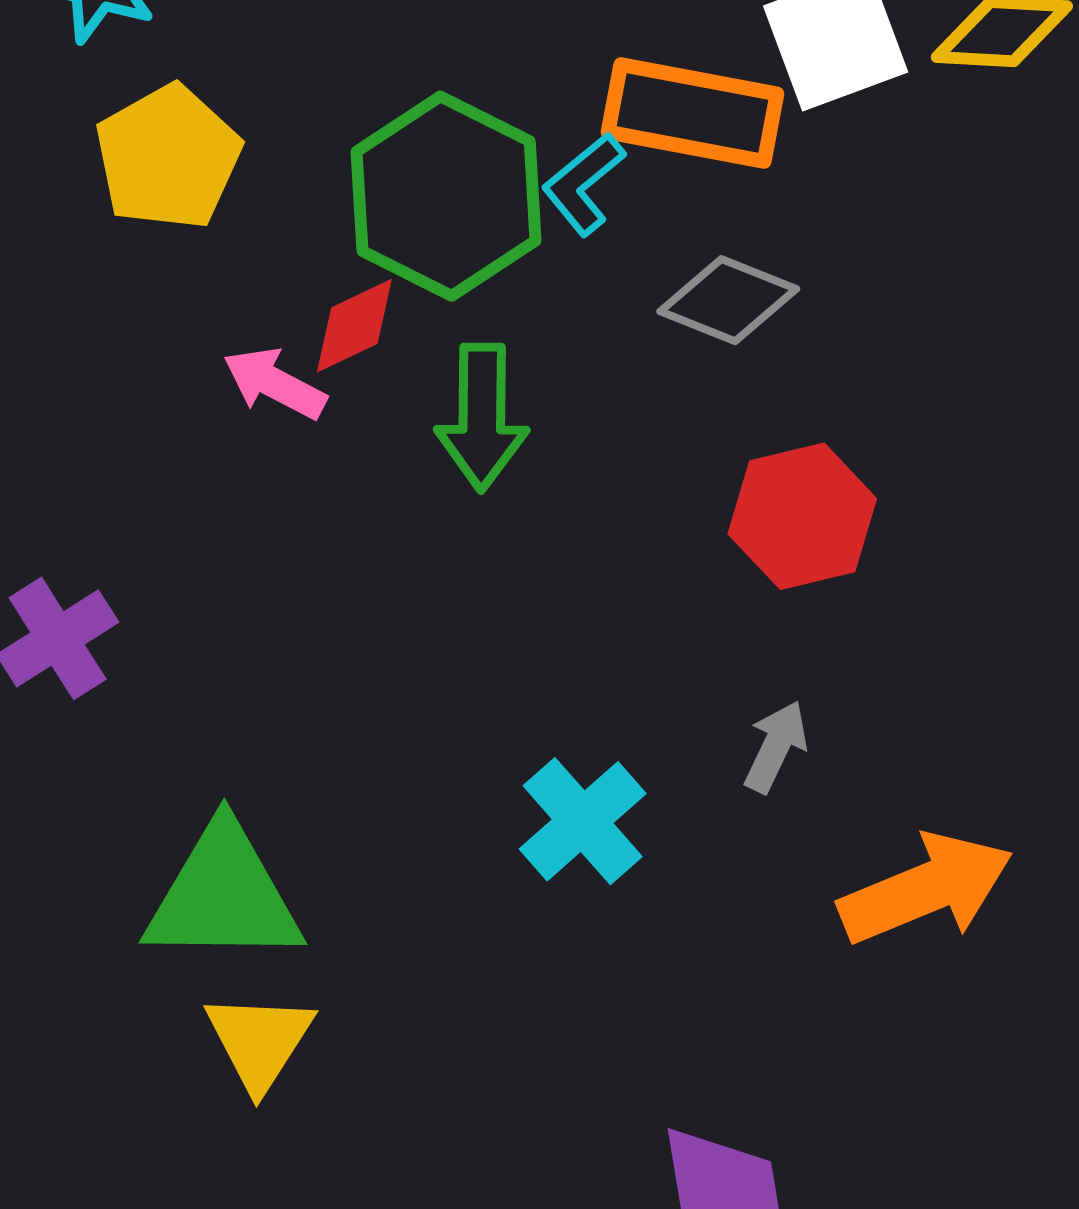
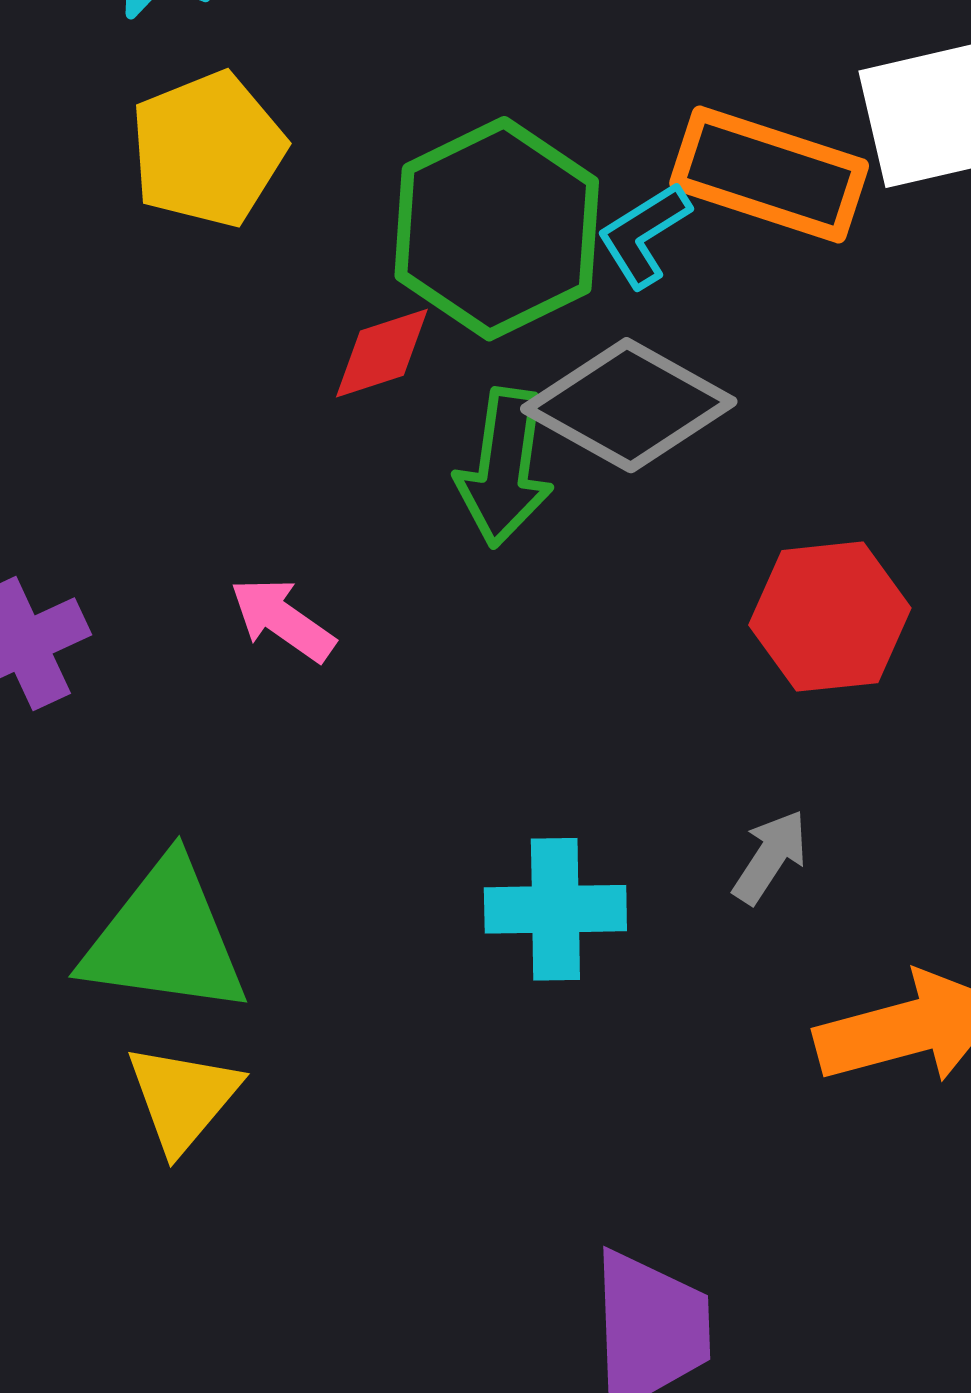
gray diamond: (728, 300) -> (629, 405), moved, size x1.4
pink arrow: (275, 383) -> (282, 620), moved
cyan cross: (583, 821) -> (555, 909), turned 33

